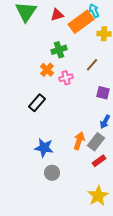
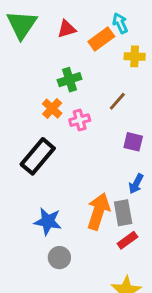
orange rectangle: (81, 22) -> (101, 39), size x0.7
black rectangle: (37, 103) -> (38, 156), size x1.4
orange arrow: (79, 141) -> (98, 211), size x1.4
gray rectangle: (96, 142) -> (123, 213), turned -48

